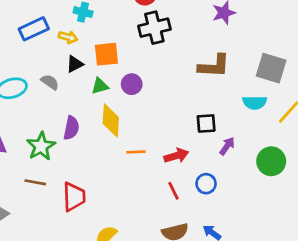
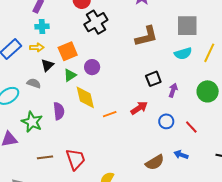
green star: (41, 146) -> (32, 122), moved
red line: (173, 191) -> (191, 127), moved

